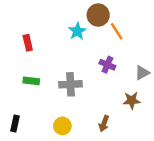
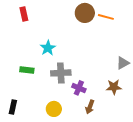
cyan star: (77, 31) -> (48, 48), moved
orange line: (117, 31) -> (106, 17), moved, turned -42
red rectangle: (28, 43) -> (24, 14), moved
purple cross: (107, 65) -> (79, 88), moved

